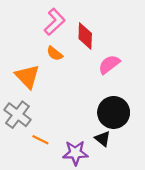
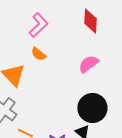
red diamond: (85, 36) -> (90, 21), moved

